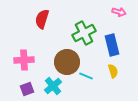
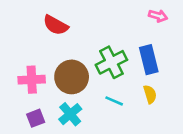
red semicircle: (42, 19) -> (56, 25), turned -78
green cross: (84, 33) -> (111, 62), moved
brown circle: (67, 62) -> (72, 77), moved

